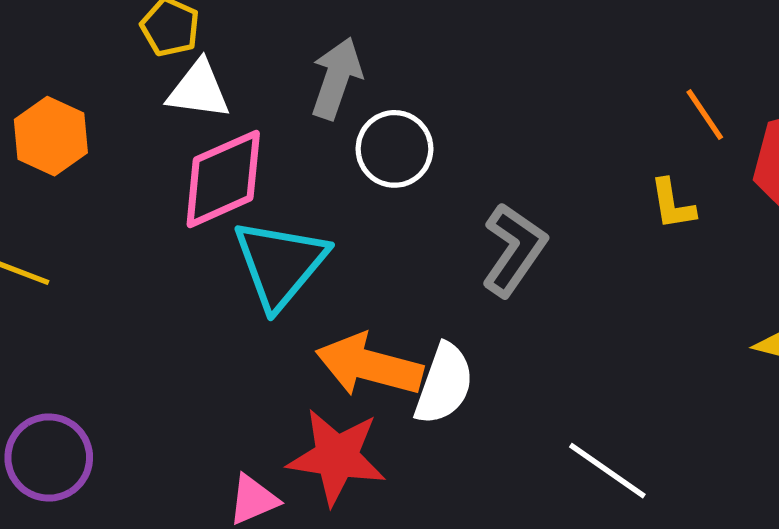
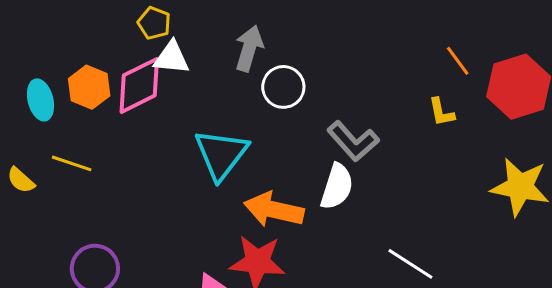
pink diamond: (223, 179) -> (139, 85), moved
gray L-shape: (514, 250) -> (353, 141), turned 106
white semicircle: (444, 384) -> (337, 187), moved

